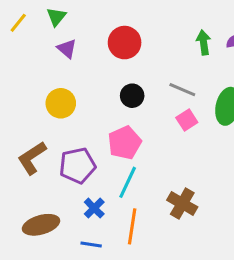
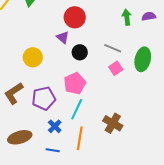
purple triangle: (67, 49) -> (63, 37), moved

